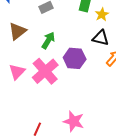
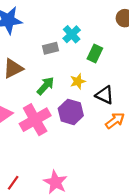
yellow star: (102, 14) -> (78, 81), moved

